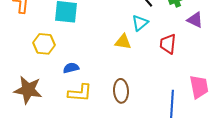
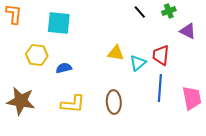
cyan triangle: (140, 23) -> (138, 63), moved
blue semicircle: (71, 68) -> (64, 68), moved
blue line: (172, 104) -> (160, 88), moved

